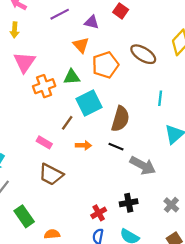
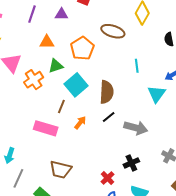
purple line: (60, 14) -> (32, 14), turned -30
orange triangle: (81, 45) -> (47, 42), moved, turned -35
pink rectangle: (44, 142) -> (46, 128), size x1.6
orange arrow: (83, 145) -> (80, 123), turned -40
black line: (116, 147) -> (109, 117), turned -48
brown trapezoid: (51, 174) -> (61, 169), moved

